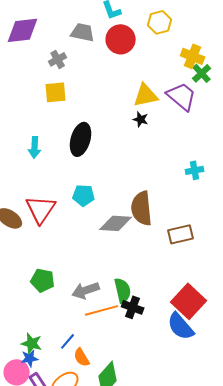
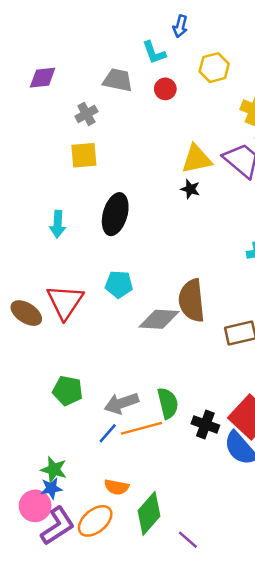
purple diamond: (23, 30) -> (43, 78), size x0.7
red circle: (121, 39) -> (165, 89), size x0.6
black cross: (133, 307) -> (205, 424), moved
blue line: (68, 341) -> (108, 433), moved
orange semicircle: (82, 357) -> (116, 487), turned -48

